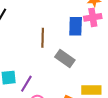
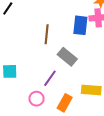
purple line: (26, 84) -> (50, 78), moved

